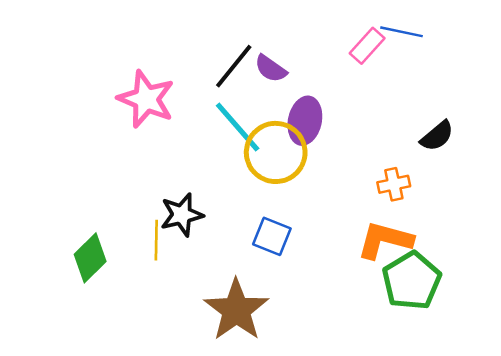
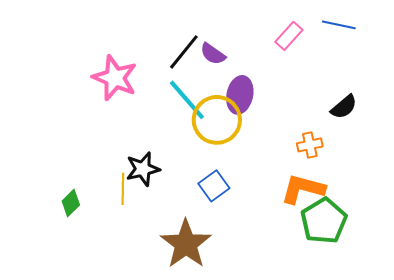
blue line: (401, 32) -> (339, 25), moved
blue square: (272, 236) -> (214, 186), turned 32
green diamond: (90, 258) -> (71, 203), size x0.7

